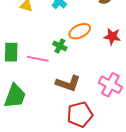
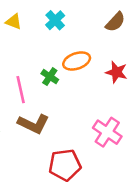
pink line: (38, 59) -> (21, 90), turned 60
brown L-shape: (68, 83) -> (33, 124), moved

